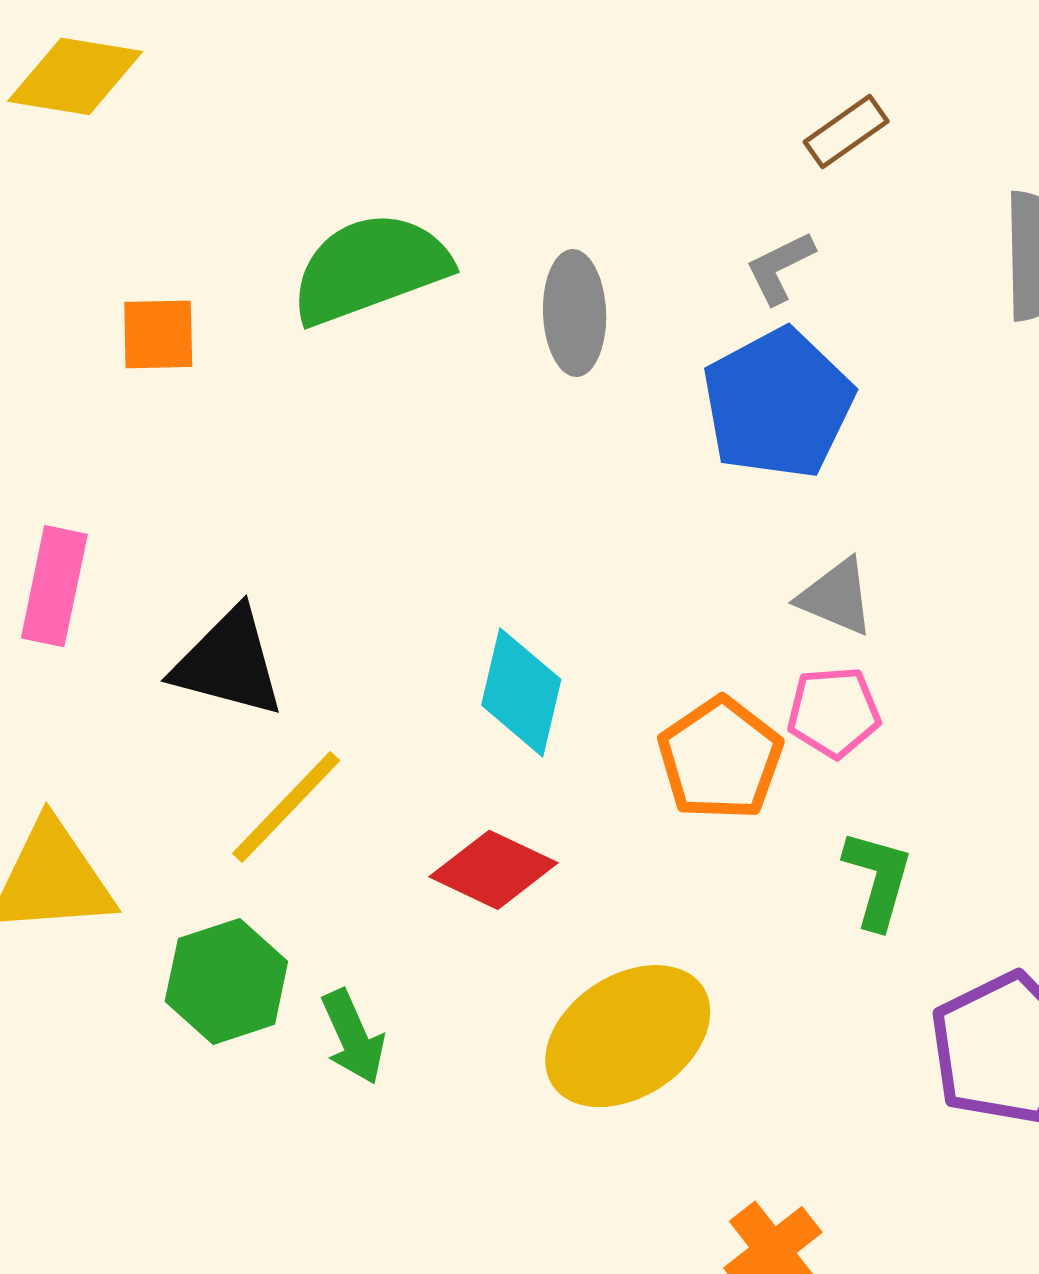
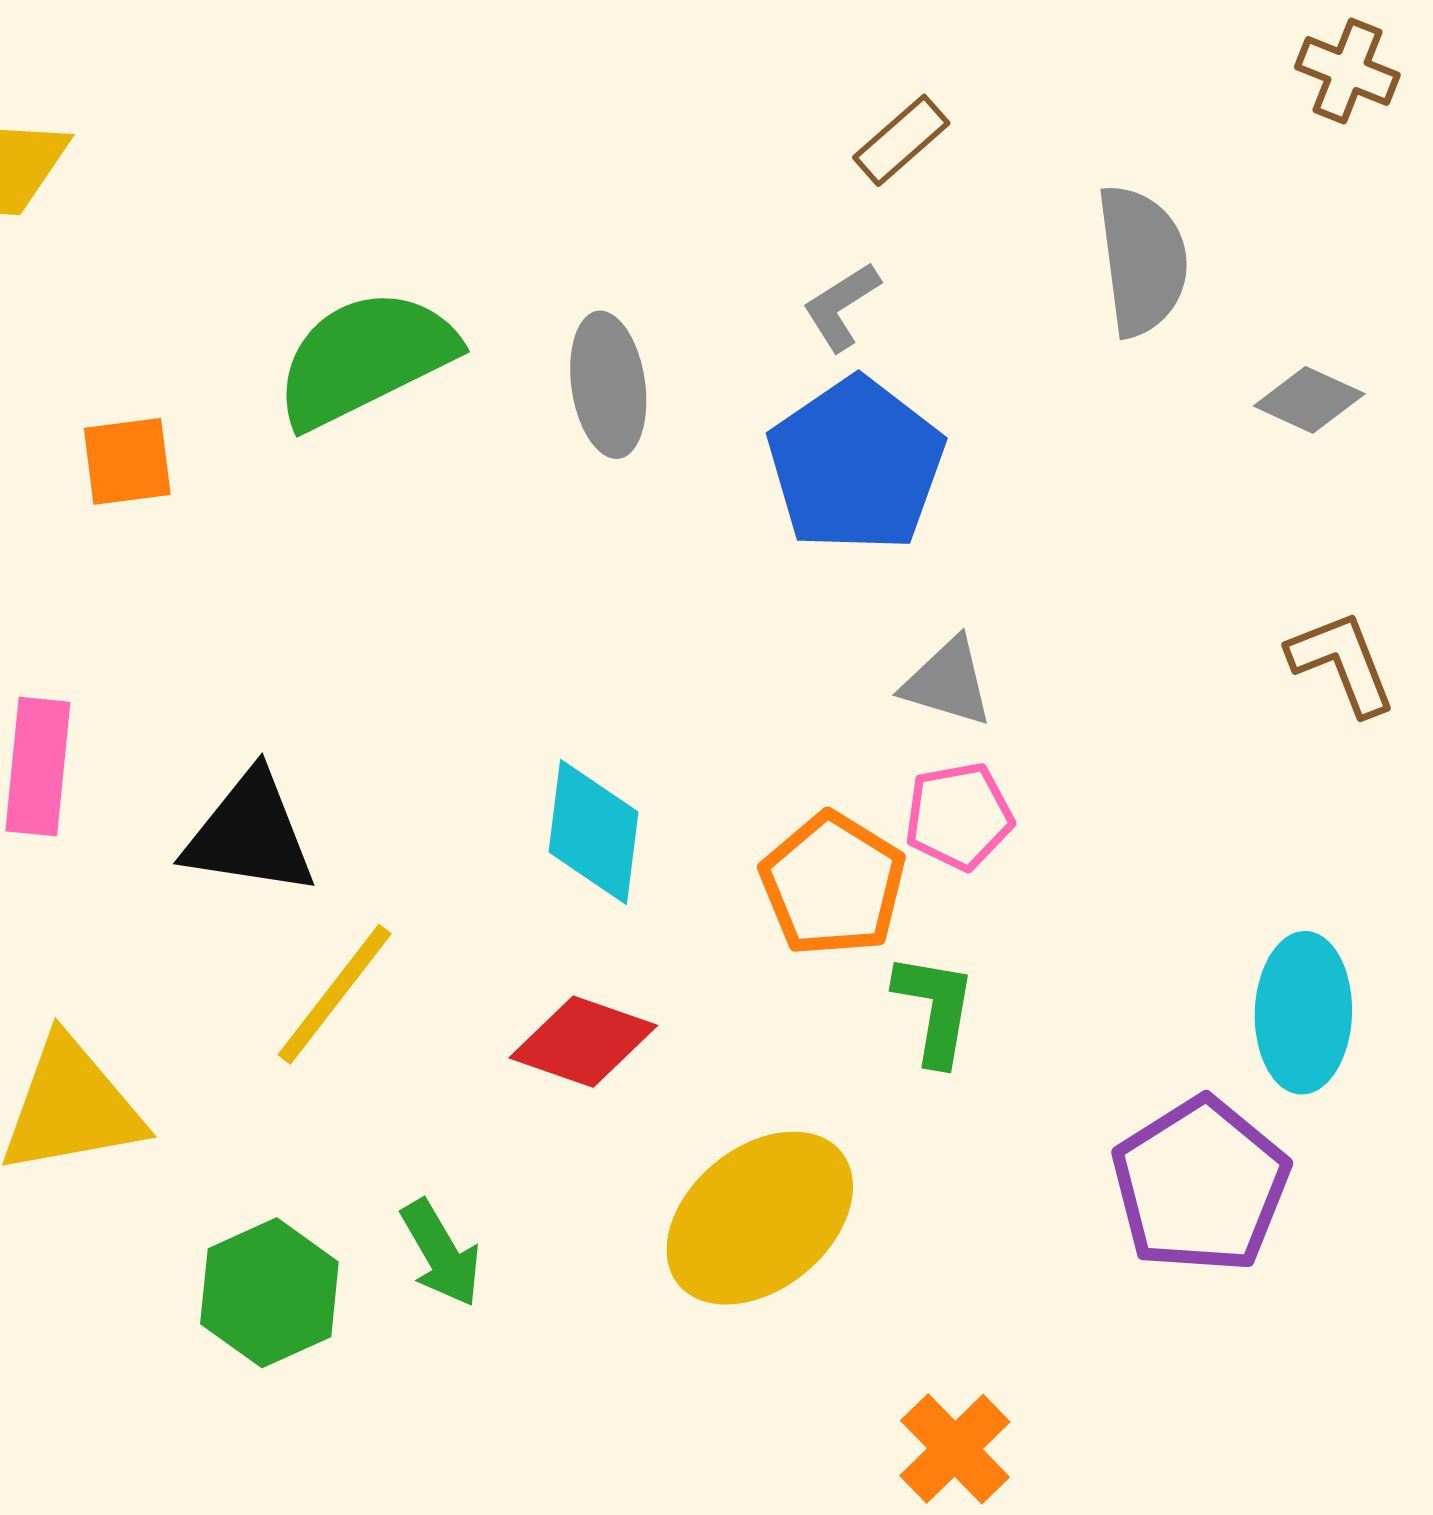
green L-shape: (878, 879) -> (935, 1009), moved
green hexagon: (226, 981) -> (269, 1293), moved

